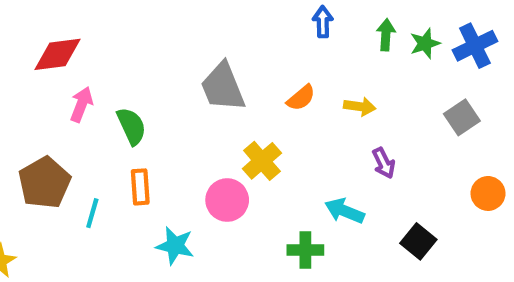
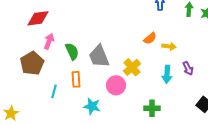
gray trapezoid: (223, 87) -> (99, 56), moved
yellow arrow: (360, 107) -> (169, 46), moved
brown pentagon: (45, 183) -> (32, 63), moved
cyan arrow: (345, 211) -> (167, 74), moved, turned -108

